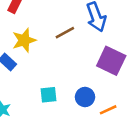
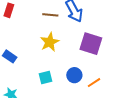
brown line: (65, 33) -> (50, 15), moved, turned 42
yellow star: (24, 40) -> (50, 42), moved

